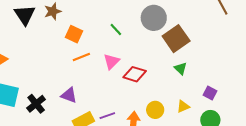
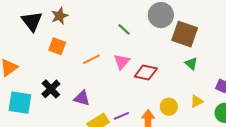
orange square: (74, 34) -> (57, 46), moved
brown square: (176, 39) -> (185, 34), turned -32
black cross: (36, 104) -> (51, 89), moved

